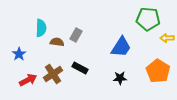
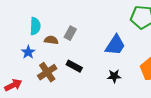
blue star: (19, 54) -> (28, 52), moved
red arrow: (28, 80) -> (13, 85), moved

